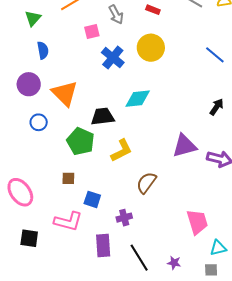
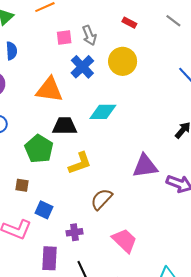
gray arrow: (116, 15) -> (89, 35), moved
orange triangle: (65, 93) -> (49, 90), moved, turned -44
pink trapezoid: (197, 222) -> (124, 241), moved, turned -36

